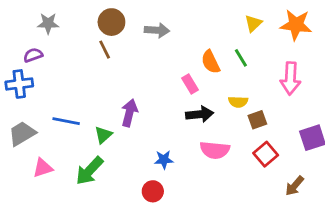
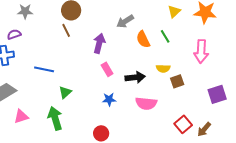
gray arrow: (157, 30) -> (125, 21), moved, turned 144
pink rectangle: (190, 84) -> (107, 69), moved
purple arrow: (129, 113) -> (99, 43), moved
blue line: (66, 121) -> (44, 69), moved
red square: (266, 154) -> (183, 124), moved
blue star: (164, 160) -> (109, 99), moved
green arrow: (89, 171) -> (55, 118), turned 120

